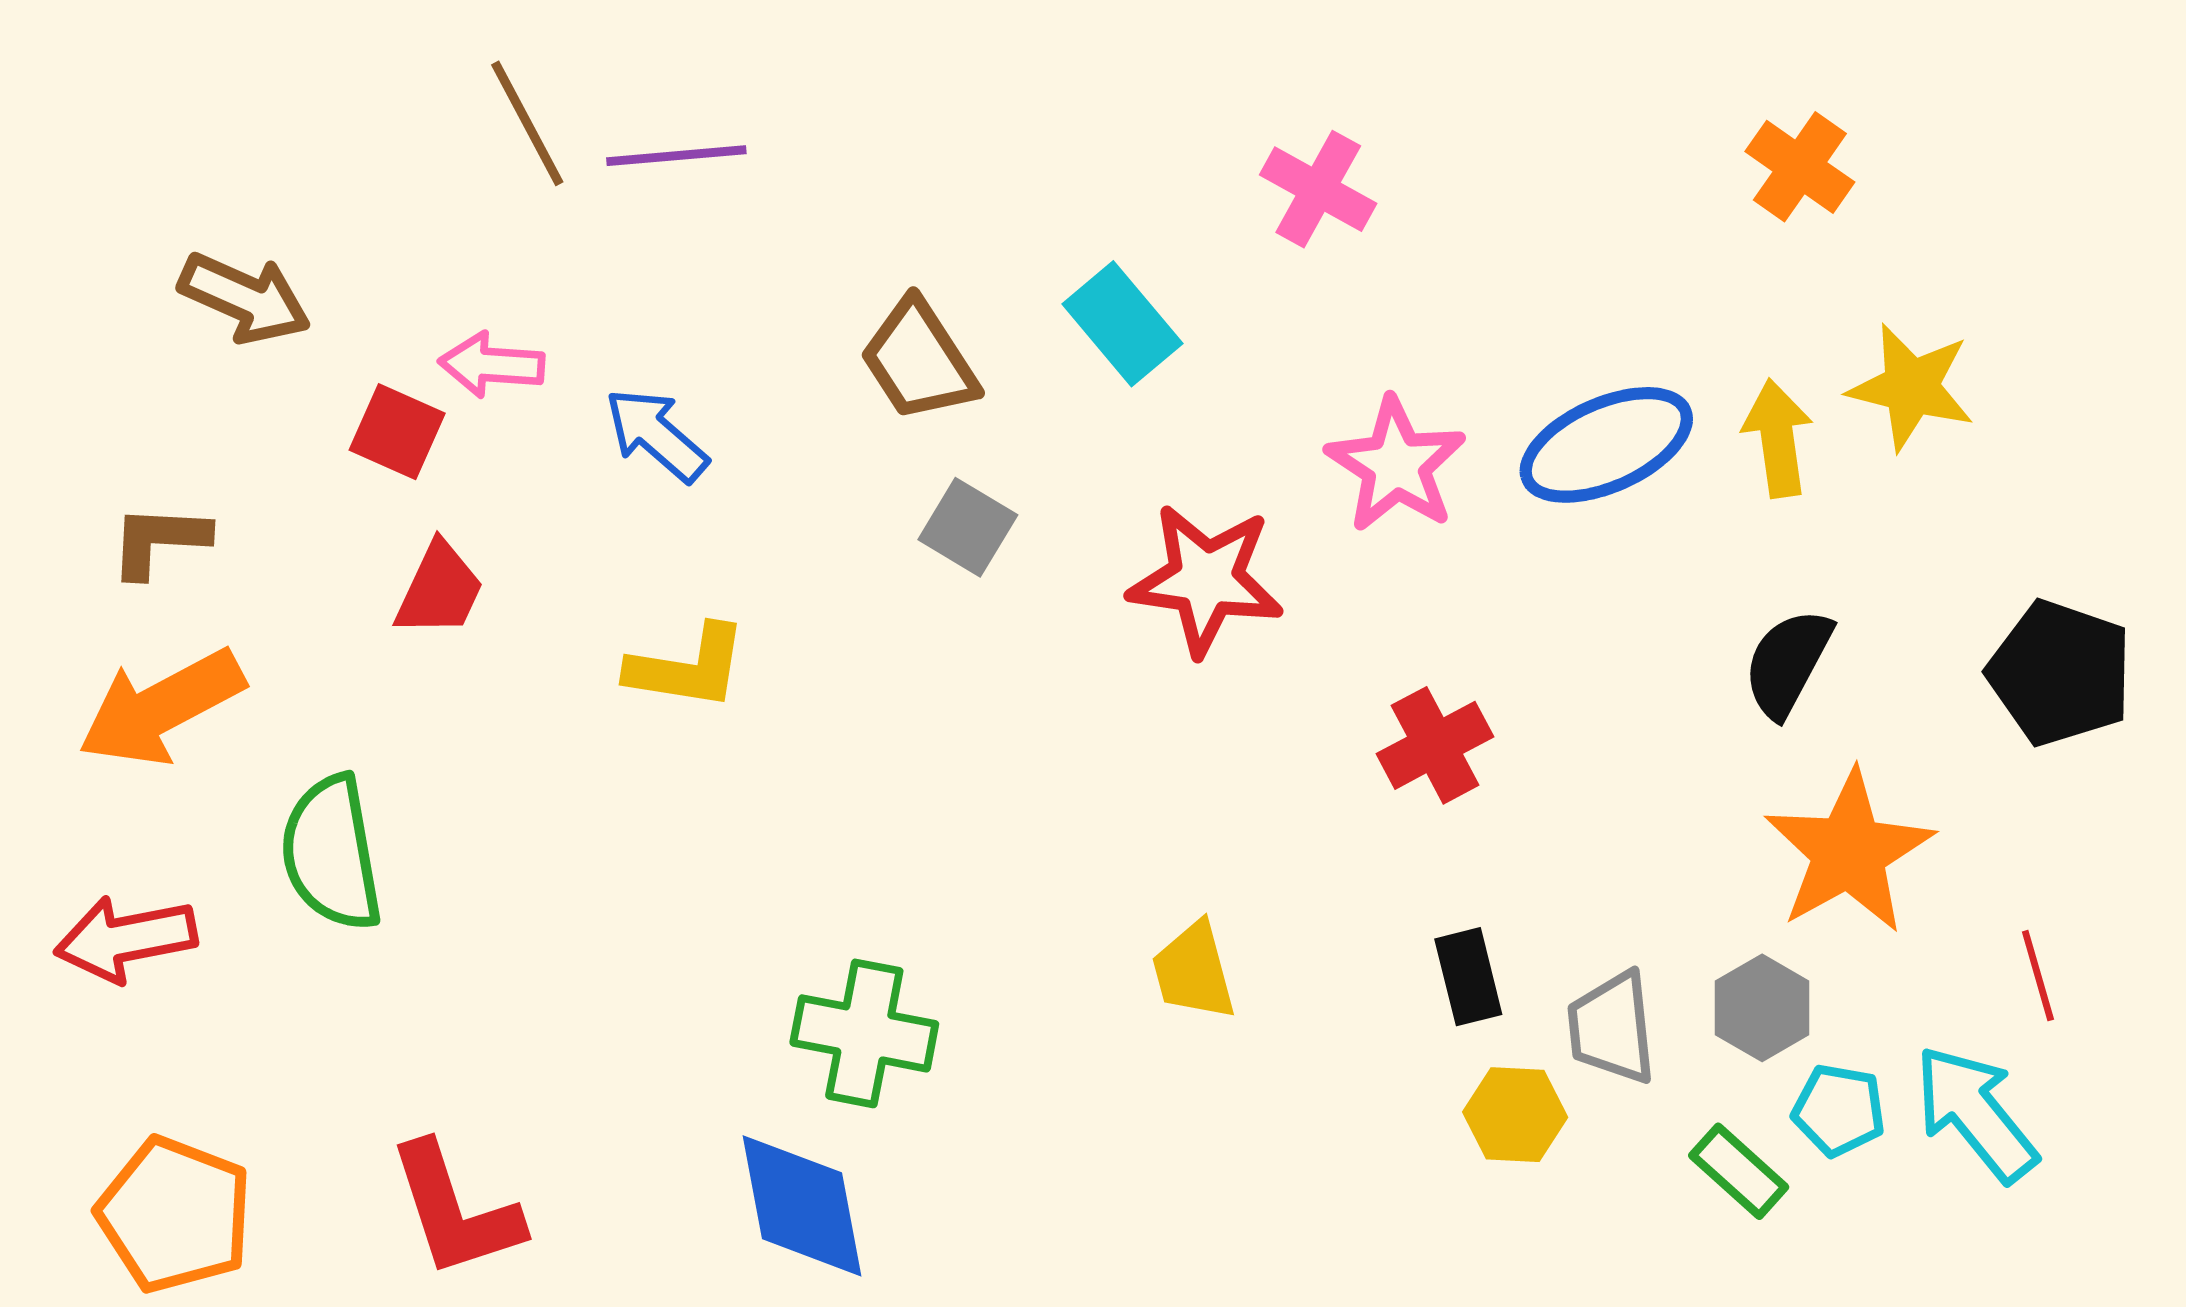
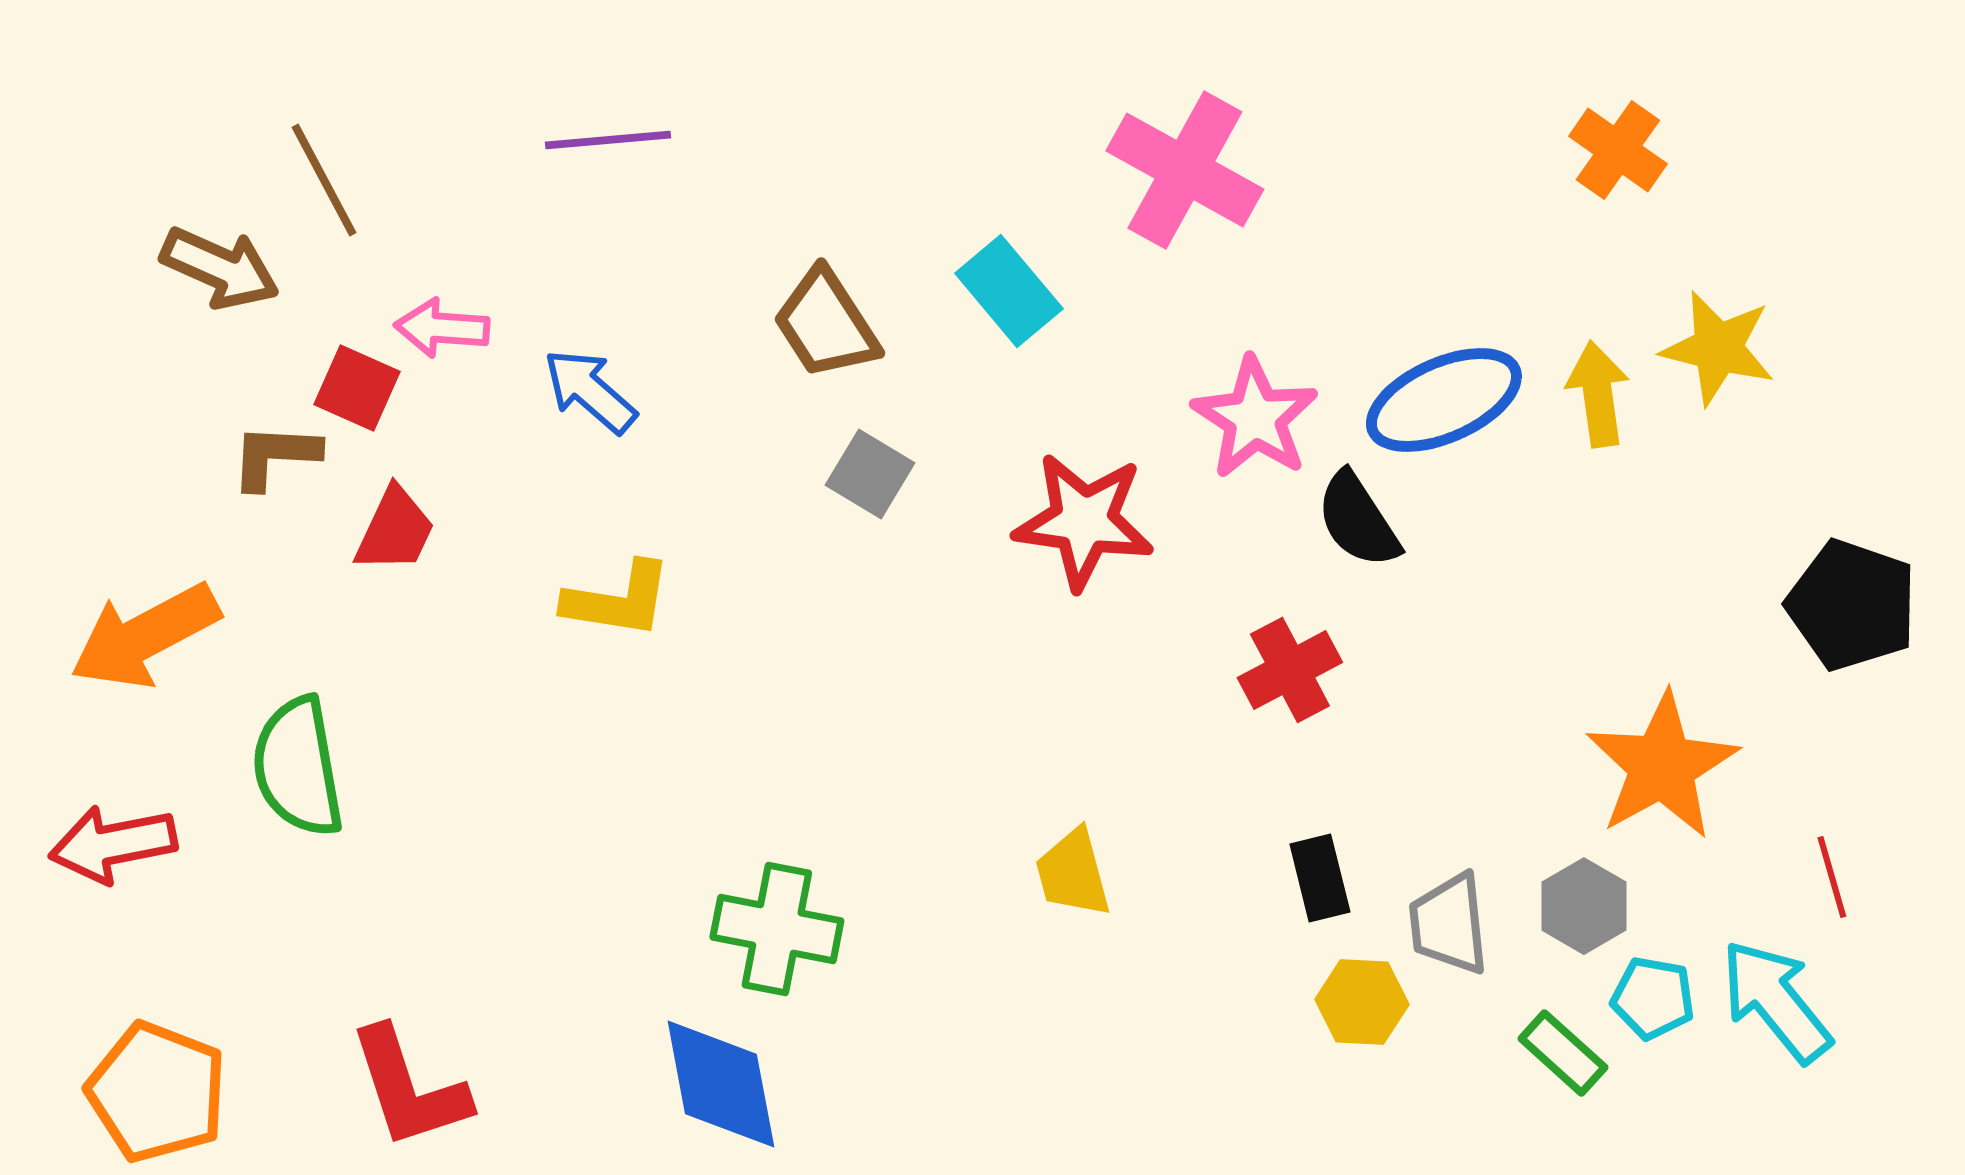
brown line: (527, 123) -> (324, 180), moved
pink cross: (1318, 189) -> (1185, 170), size x1.5
brown L-shape: (159, 541) -> (275, 456), moved
black semicircle: (1788, 663) -> (1358, 520), moved, turned -61

